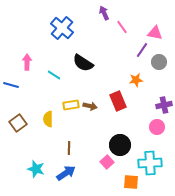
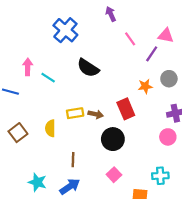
pink line: (122, 27) -> (130, 39), moved
gray circle: (159, 62) -> (169, 79), moved
cyan line: (54, 75) -> (48, 78), moved
black circle: (120, 145) -> (113, 139), moved
cyan cross: (150, 163) -> (160, 176), size x0.7

